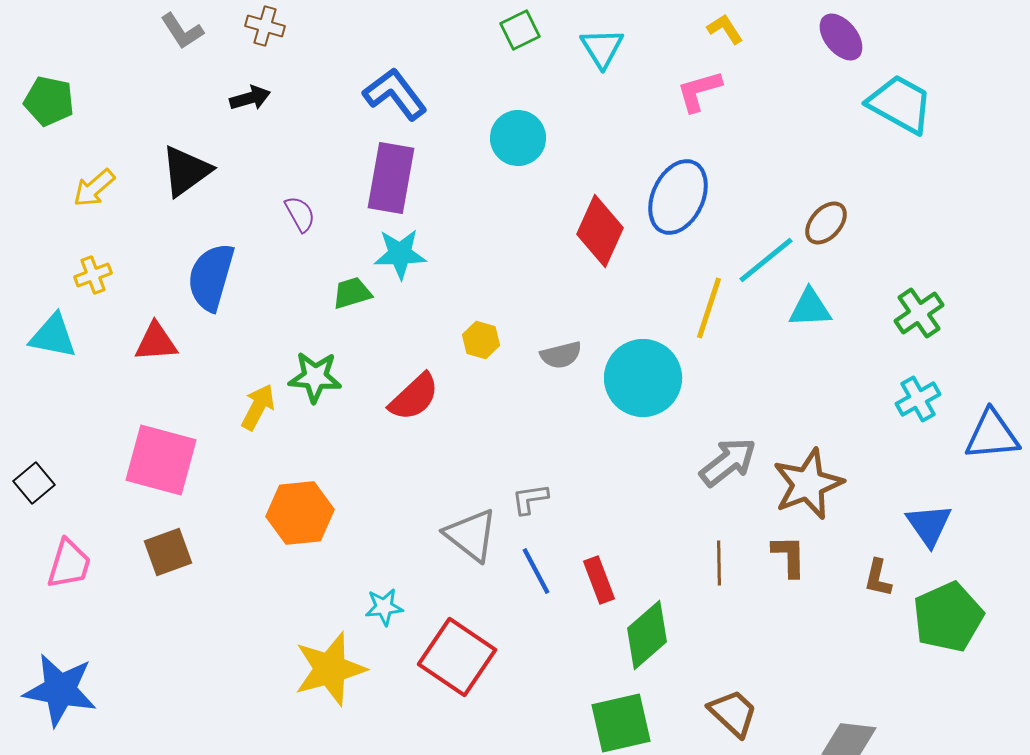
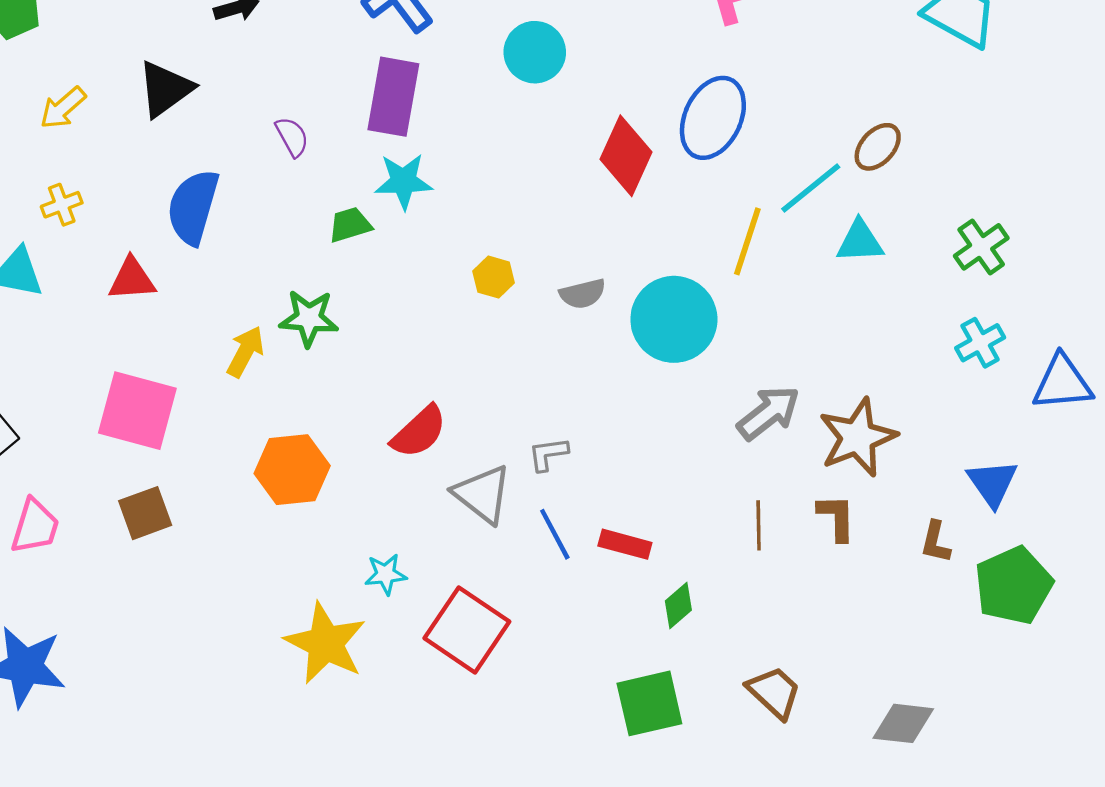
red semicircle: (414, 397) -> (419, 432), moved
red rectangle: (599, 580) -> (625, 544), turned -54
green diamond: (647, 635) -> (678, 605), size x0.6
yellow star: (330, 669) -> (325, 643), turned -30

